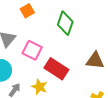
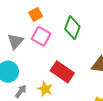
pink square: (32, 50) -> (41, 36), moved

